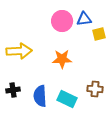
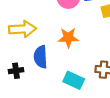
blue semicircle: (40, 96) -> (41, 57), moved

